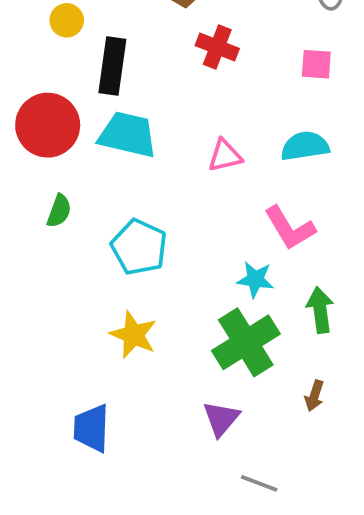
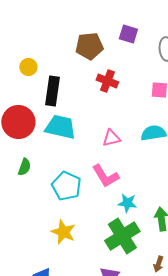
pink L-shape: (290, 228) -> (105, 176), moved

